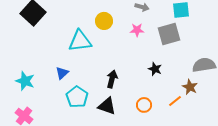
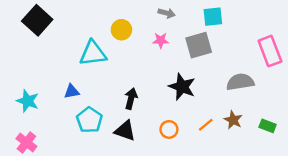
black star: (155, 69) -> (182, 87), size x1.6
blue triangle: (62, 73) -> (72, 91), turned 32
brown star: (190, 87) -> (233, 120), moved

